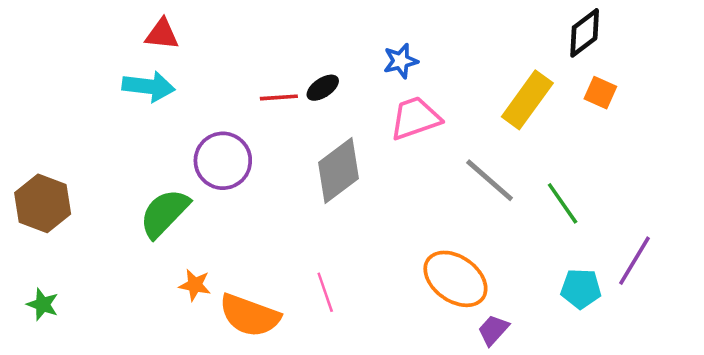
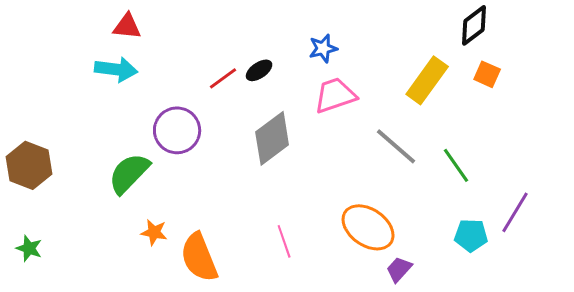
red line: (279, 97) -> (223, 78), turned -32
pink line: (325, 292) -> (284, 241), moved
orange semicircle: (250, 315) -> (199, 257), turned 48

